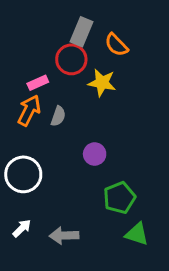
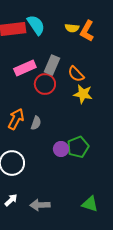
pink rectangle: (38, 83) -> (25, 68), moved, size x1.5
yellow star: (102, 83) -> (83, 94), moved
green pentagon: (119, 198) -> (78, 147), moved

